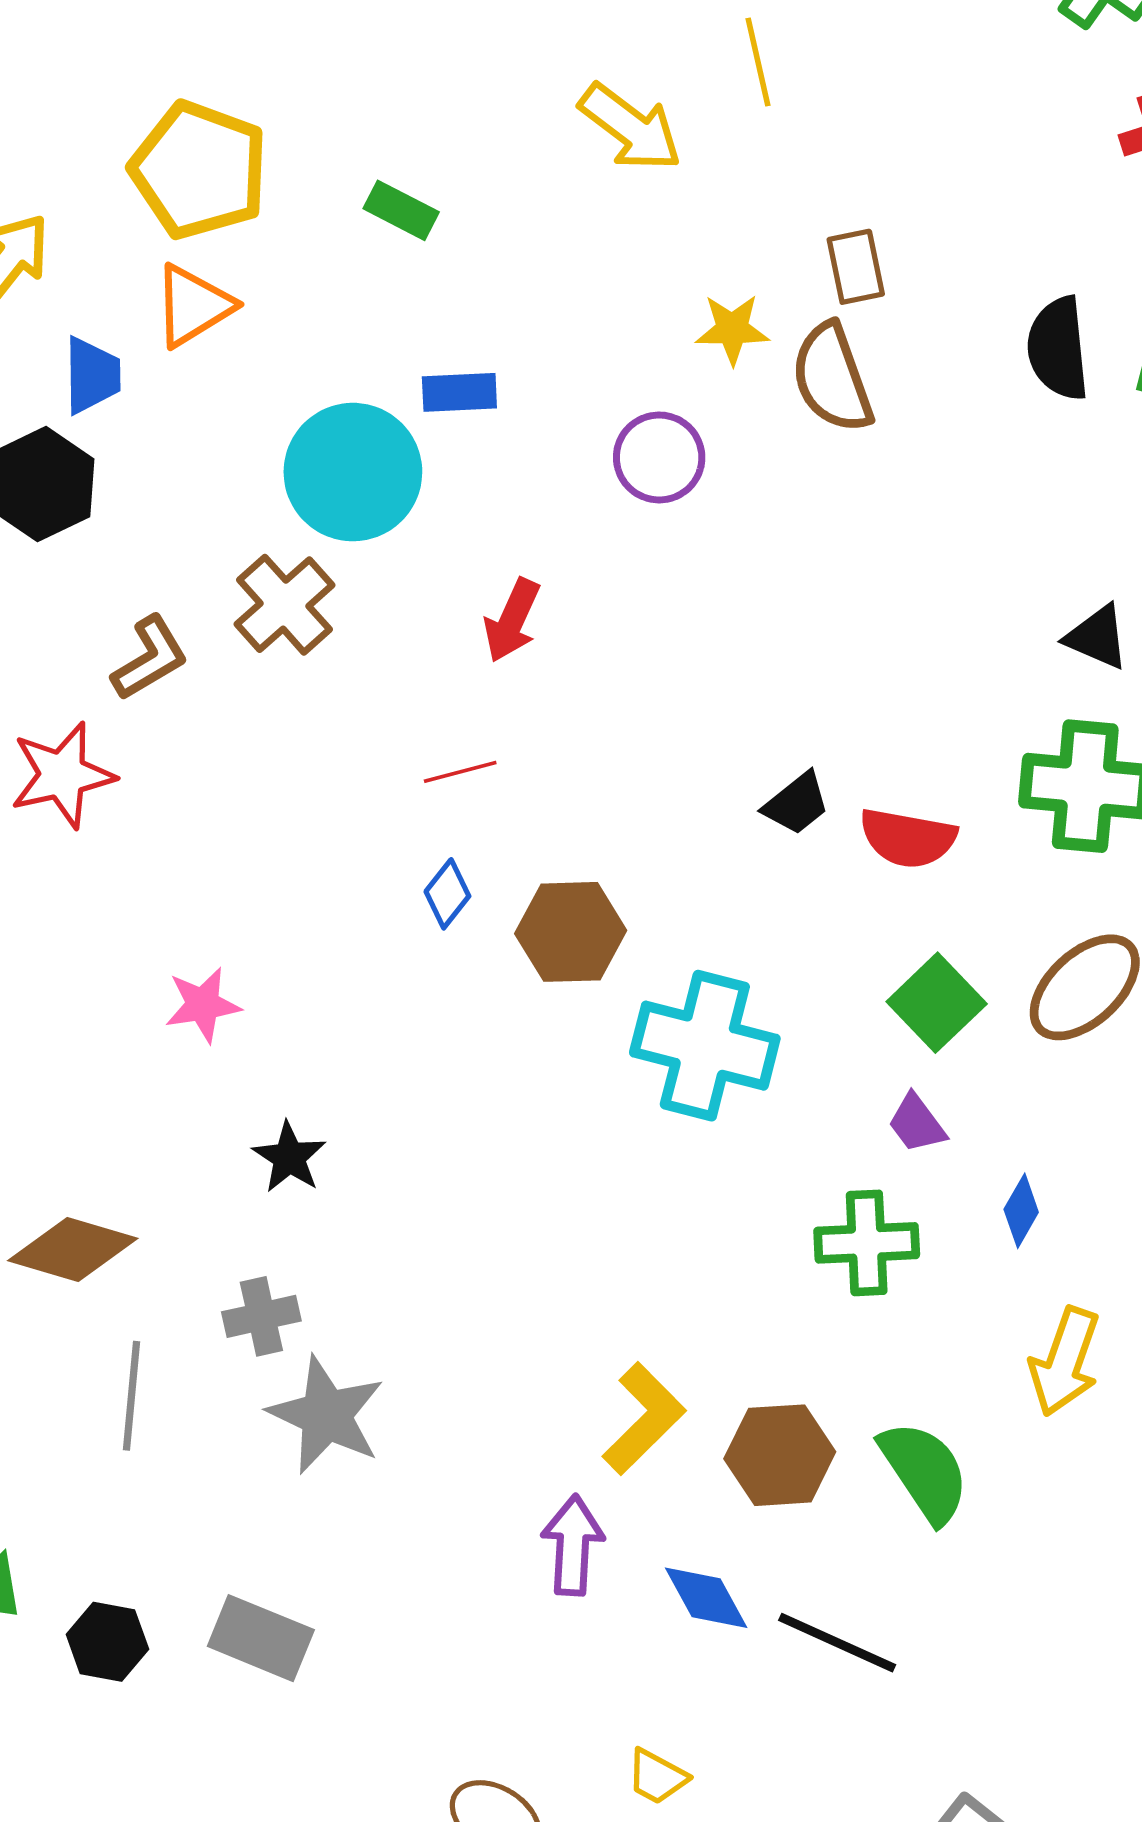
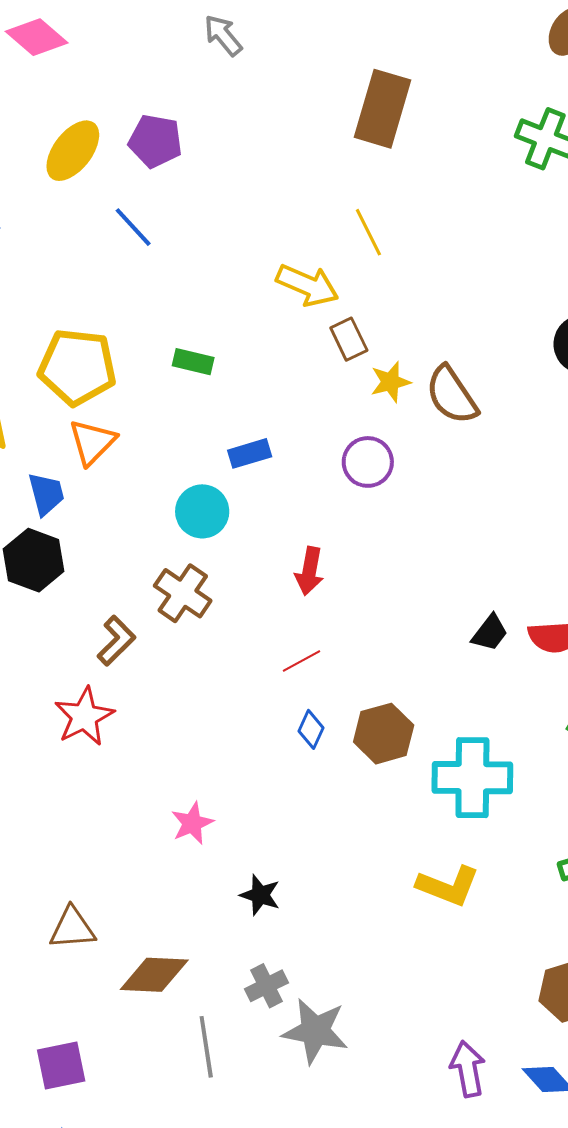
brown rectangle: (856, 267) -> (349, 339), moved
cyan circle: (353, 472) -> (202, 511), size x0.7
yellow L-shape: (644, 1419) -> (448, 886), moved, turned 80

